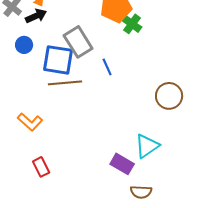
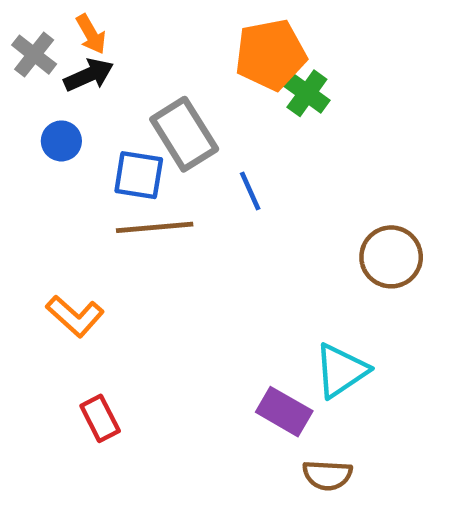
blue square: (58, 60) -> (139, 175), size x0.7

